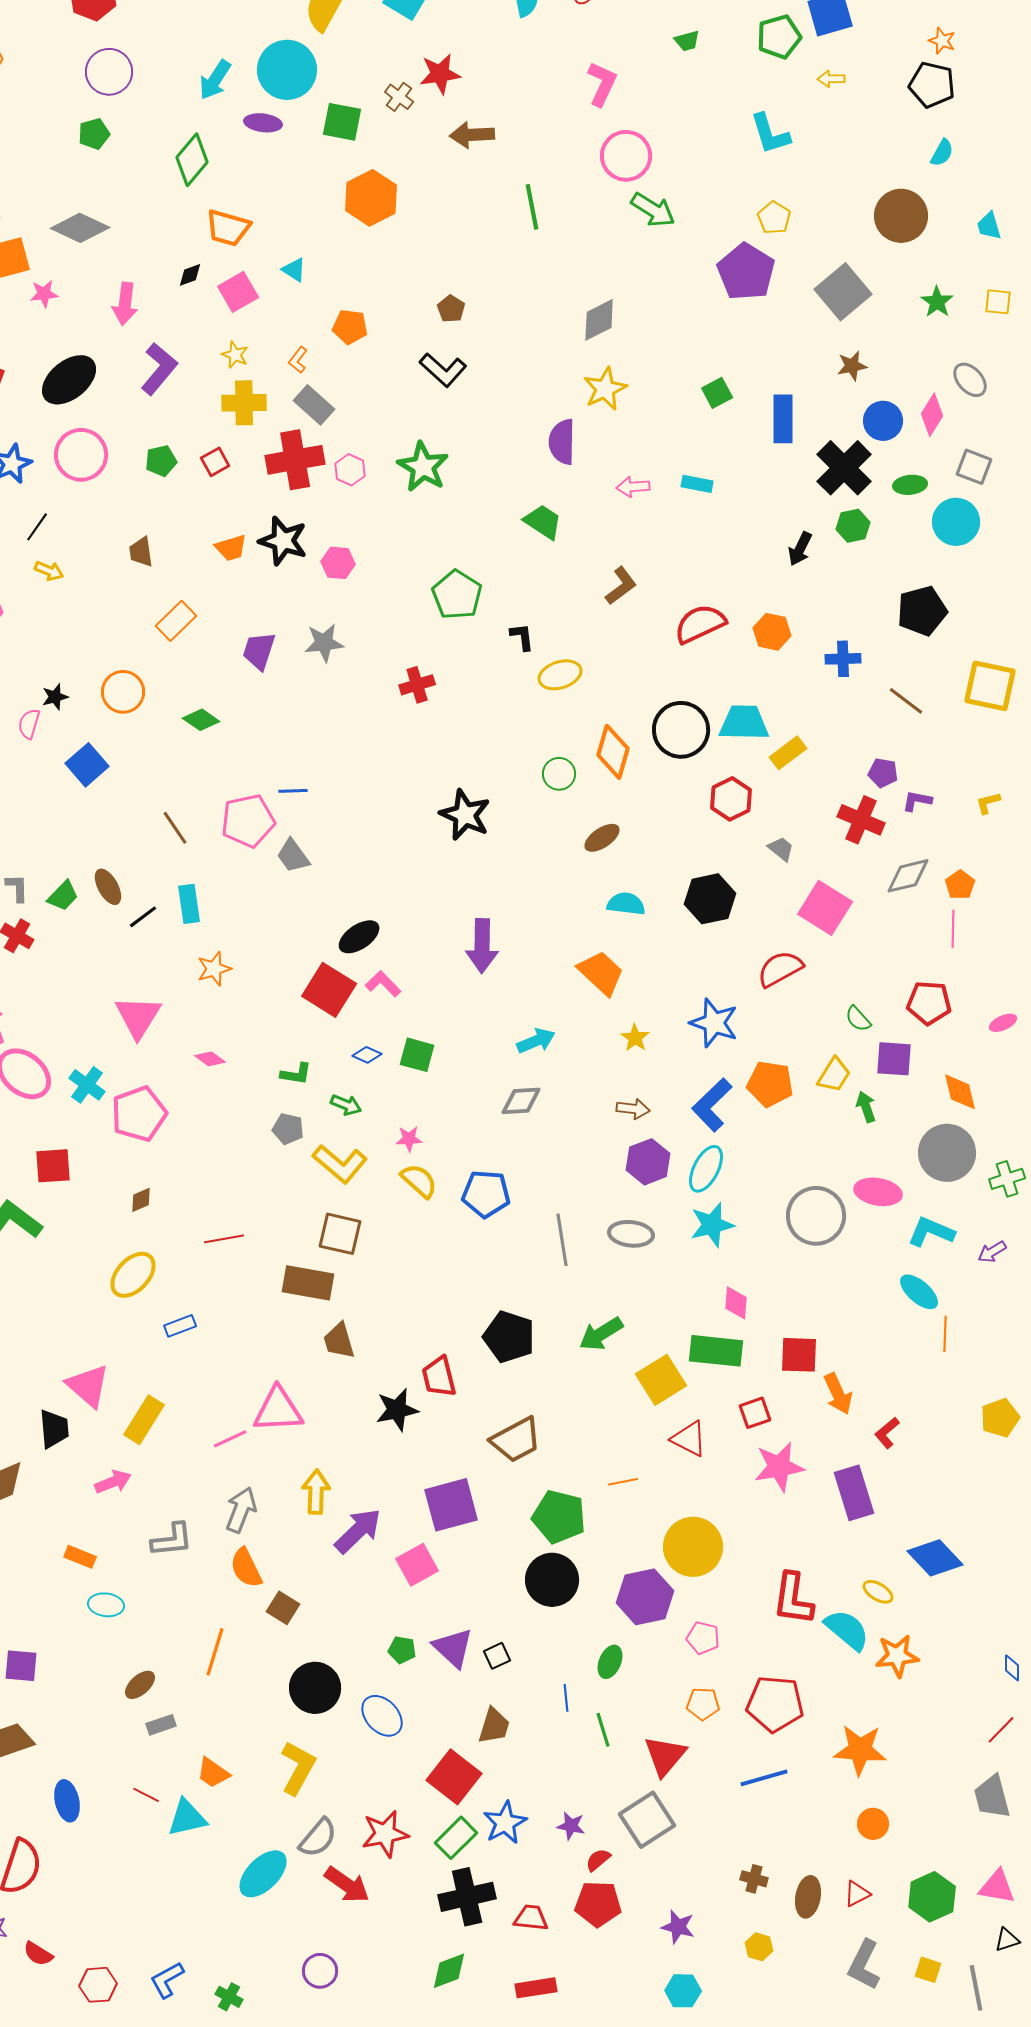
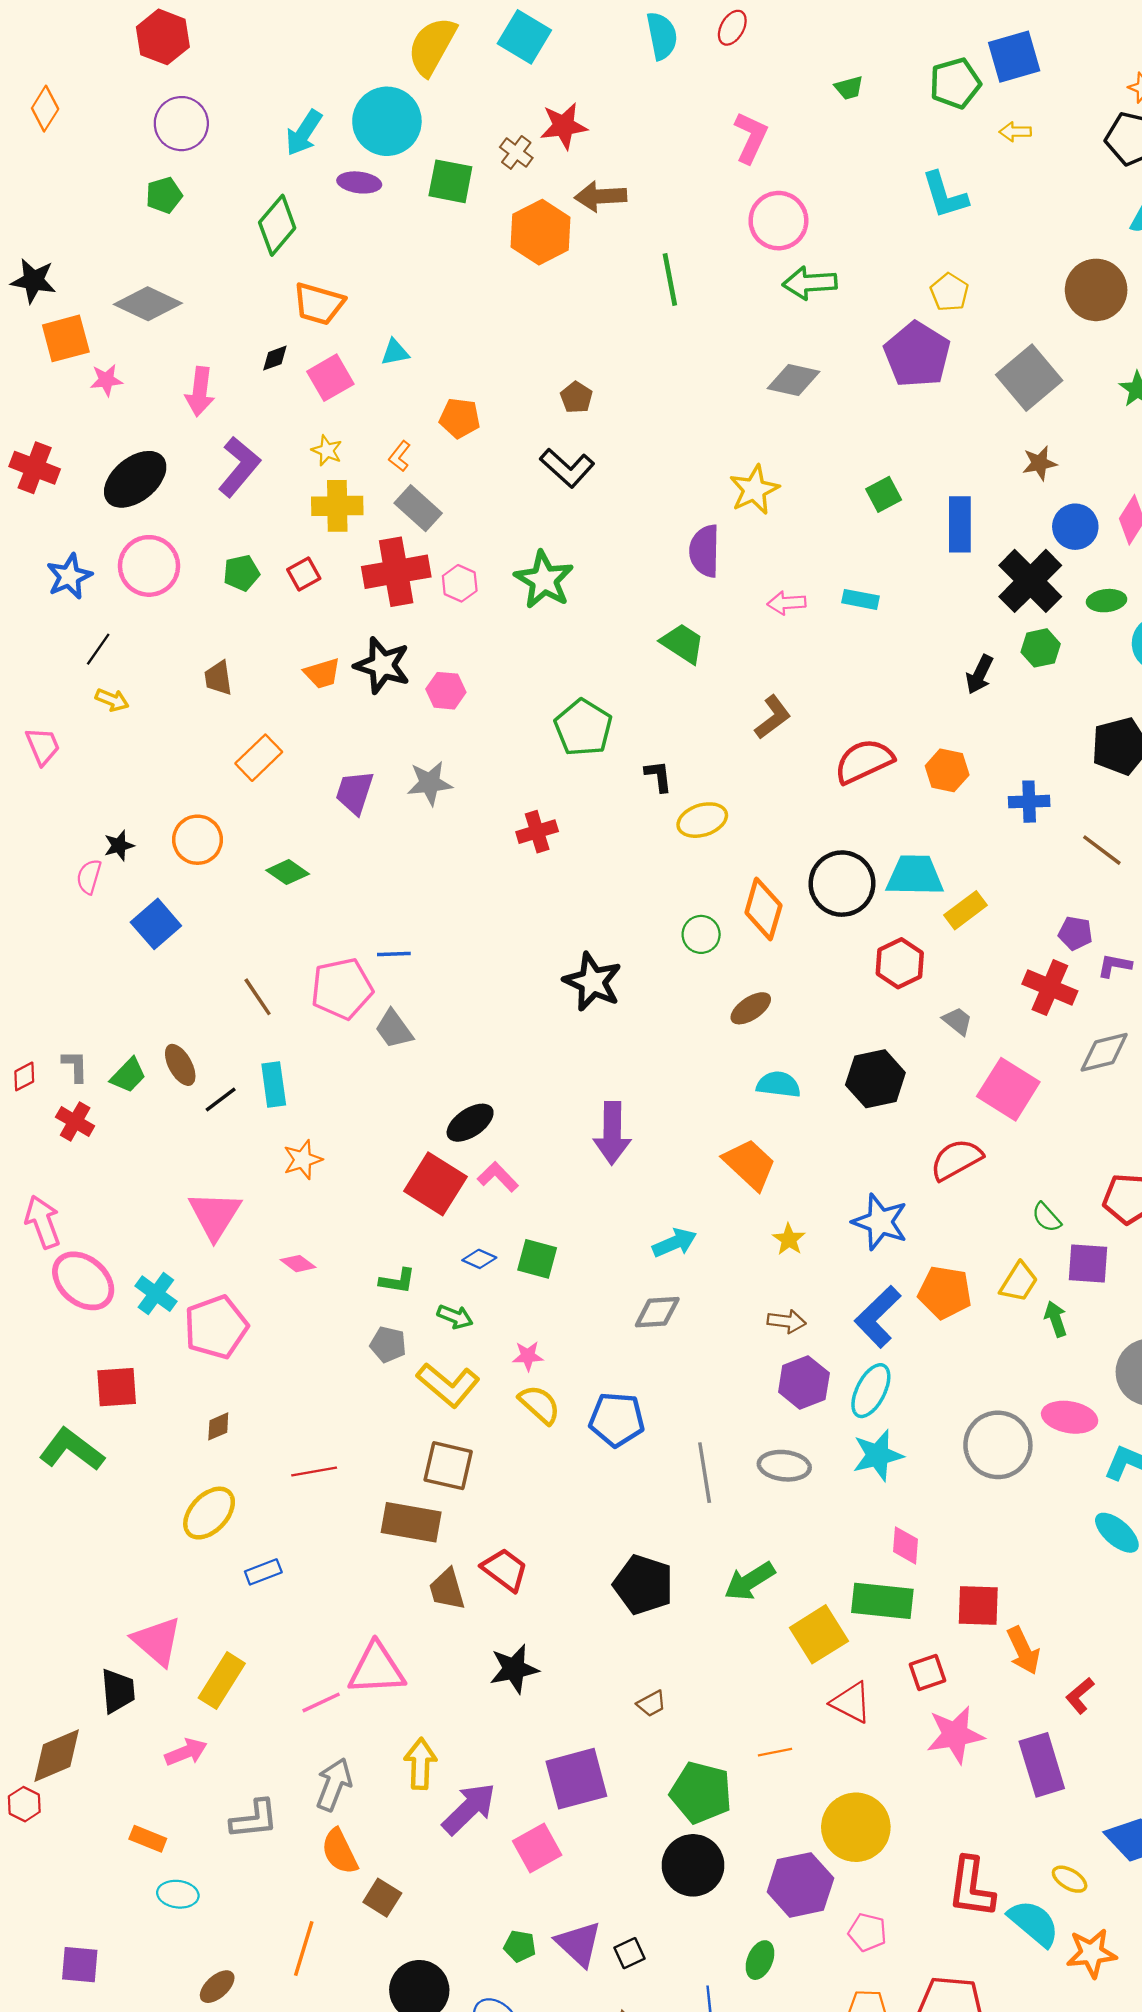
orange hexagon: (371, 198) -> (541, 232), moved
green arrow: (653, 210) -> (810, 283), turned 144
cyan triangle: (294, 270) -> (395, 352), turned -44
gray diamond: (599, 320) -> (793, 380), moved, turned 39
red trapezoid: (439, 1377) -> (505, 1570), moved, turned 141
brown trapezoid: (516, 1440) -> (651, 1704), size x0.5

